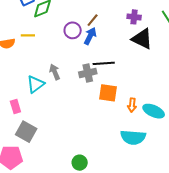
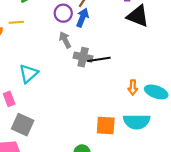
black line: (104, 63) -> (99, 59), moved
gray arrow: (55, 72) -> (65, 40), moved
gray cross: (88, 73) -> (83, 57), turned 30
orange square: (108, 93) -> (106, 126), moved

